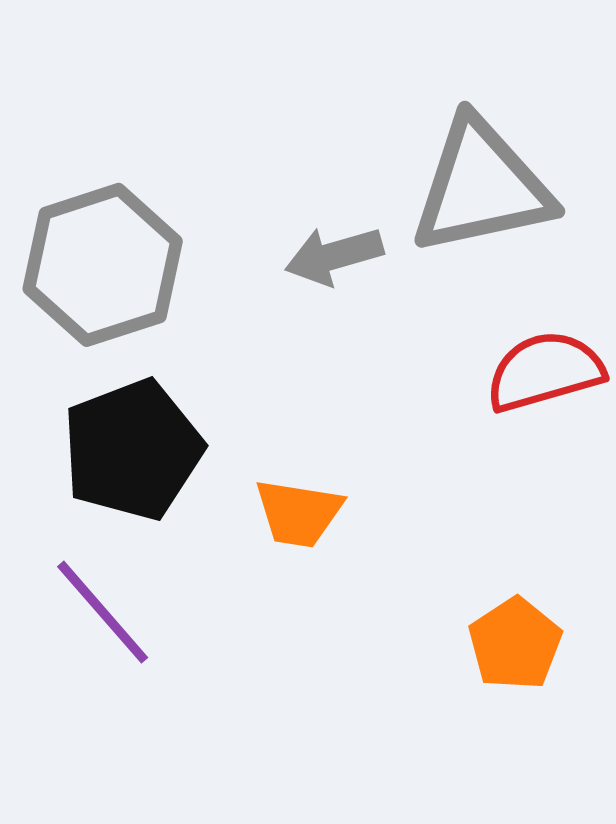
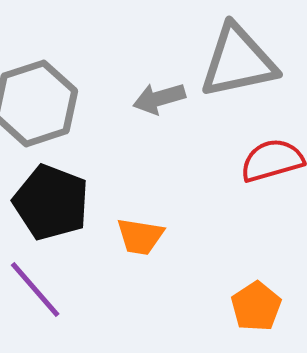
black pentagon: (132, 450) -> (51, 202), turned -30

